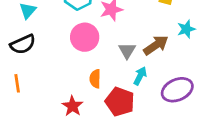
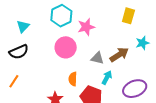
gray triangle: (127, 51) -> (97, 58), turned -48
orange line: (17, 83) -> (14, 81), turned 40

